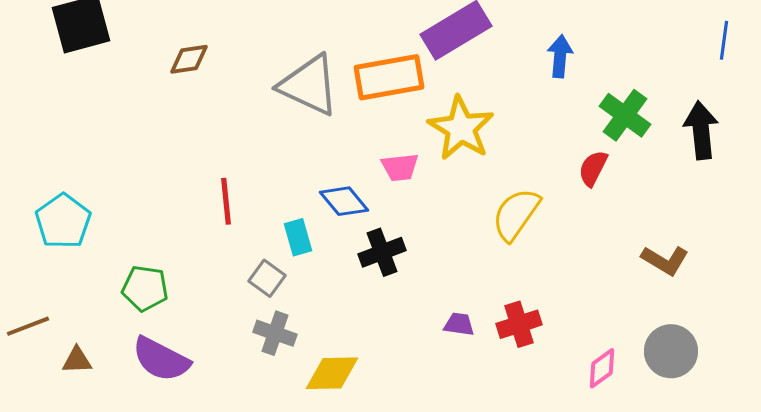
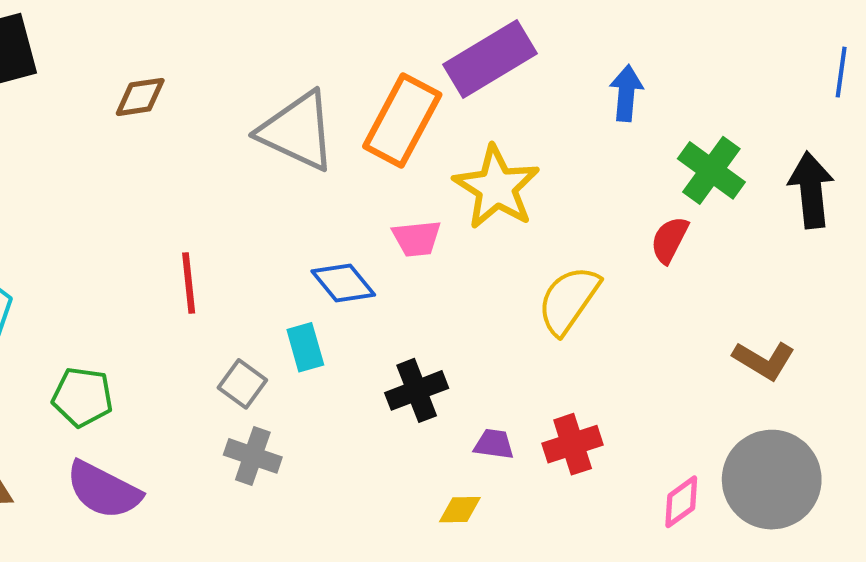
orange rectangle: (389, 77) -> (402, 121), turned -52
cyan rectangle: (298, 237) -> (305, 347), moved
black cross: (382, 252) -> (417, 390), moved
gray circle: (671, 351) -> (772, 480), size x1.4
yellow diamond: (332, 373) -> (460, 510), moved, size x0.6

